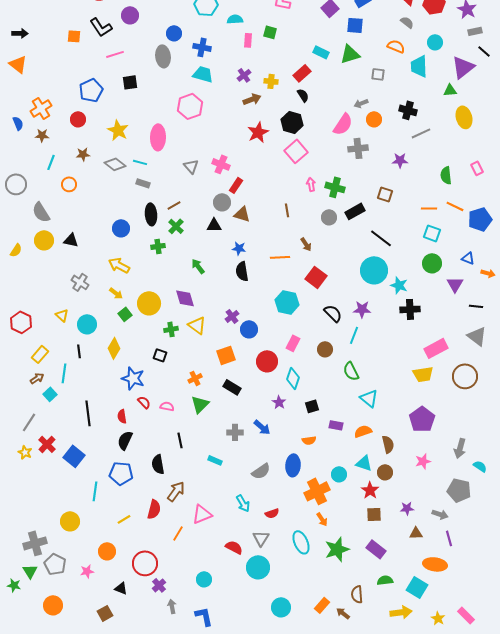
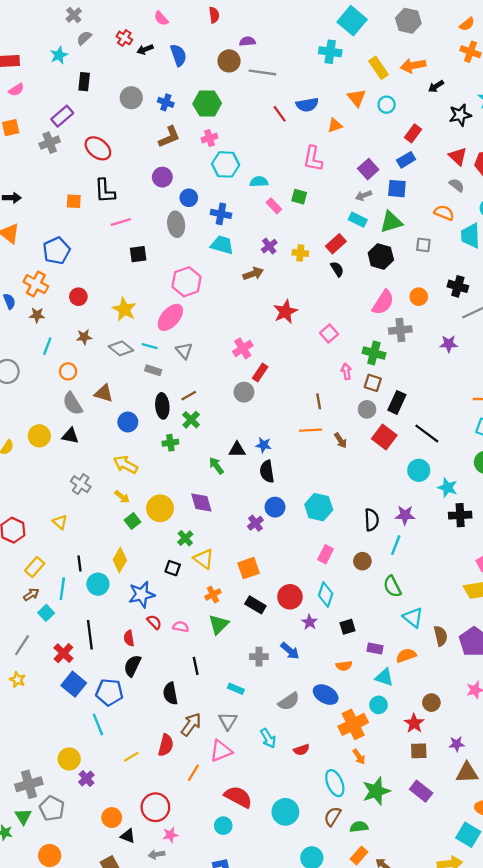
purple circle: (130, 15) -> (162, 177), moved
black L-shape: (101, 27) -> (105, 191), turned 30
pink rectangle: (248, 40) -> (274, 206), turned -48
blue pentagon: (91, 90) -> (57, 251), moved
brown arrow: (252, 99) -> (253, 274), moved
gray arrow: (361, 103) -> (364, 195), moved
pink hexagon: (190, 106) -> (186, 282), moved
orange cross: (41, 108) -> (36, 284), turned -30
black hexagon: (292, 122) -> (381, 256), moved
pink ellipse: (158, 137) -> (170, 317), turned 40
pink square: (296, 151) -> (329, 333), size x0.7
pink cross: (221, 164) -> (243, 348), turned 36
gray triangle: (191, 166) -> (184, 351), moved
green cross: (335, 187) -> (374, 353), moved
brown square: (385, 194) -> (373, 383), moved
black rectangle: (355, 211) -> (397, 402), turned -36
gray semicircle: (41, 212) -> (73, 404), moved
brown triangle: (242, 214) -> (104, 393), moved
black triangle: (214, 225) -> (237, 450), moved
orange line: (280, 257) -> (311, 430), moved
cyan circle: (374, 270) -> (419, 470), size x0.7
red square: (316, 277) -> (384, 437), moved
black semicircle: (333, 313) -> (372, 520), turned 42
cyan circle: (87, 324) -> (98, 584), moved
yellow triangle: (197, 325) -> (204, 559), moved
green cross: (171, 329) -> (185, 538), turned -32
blue circle: (249, 329) -> (275, 507), moved
red circle: (267, 361) -> (290, 597), moved
blue star: (133, 378) -> (142, 595), turned -30
red cross: (47, 444) -> (63, 653), moved
brown semicircle: (388, 444) -> (441, 636), moved
cyan triangle: (364, 463) -> (384, 677), moved
blue ellipse: (293, 465) -> (326, 695), turned -65
blue pentagon: (121, 473) -> (109, 692), moved
cyan line: (95, 491) -> (98, 724), turned -30
brown triangle: (416, 533) -> (467, 773), size x1.5
gray triangle: (261, 538) -> (228, 721), moved
red semicircle: (234, 547) -> (238, 797), moved, size x1.4
orange circle: (107, 551) -> (112, 818), moved
pink star: (87, 571) -> (170, 835), moved
green semicircle: (385, 580) -> (359, 827), moved
purple cross: (159, 585) -> (86, 778), moved
brown semicircle: (357, 594) -> (333, 816), moved, turned 36
gray arrow: (172, 606) -> (157, 854), moved, turned -88

